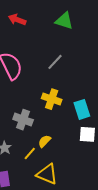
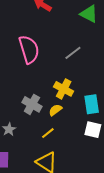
yellow semicircle: (44, 141) -> (55, 110), moved
yellow line: (30, 153) -> (48, 133), moved

